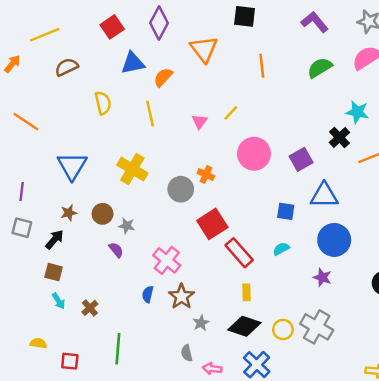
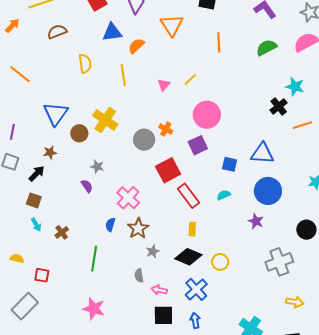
purple square: (301, 159) -> (198, 145), moved
brown circle: (103, 214) -> (79, 133), moved
gray cross: (317, 327) -> (279, 262), moved, turned 36
green line: (118, 349) -> (94, 259), moved

